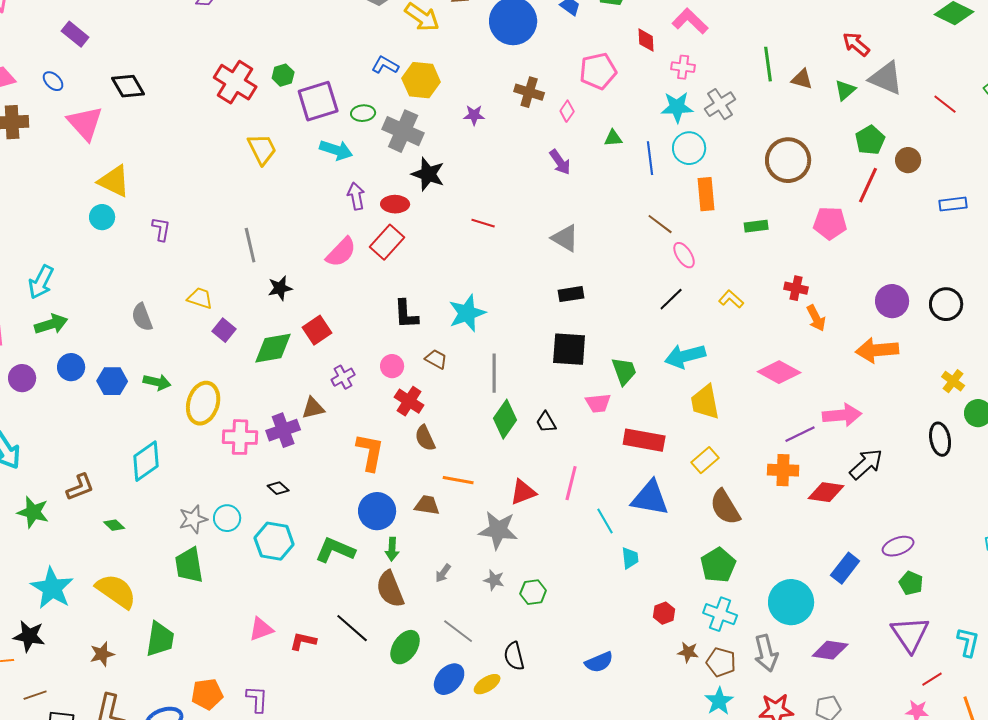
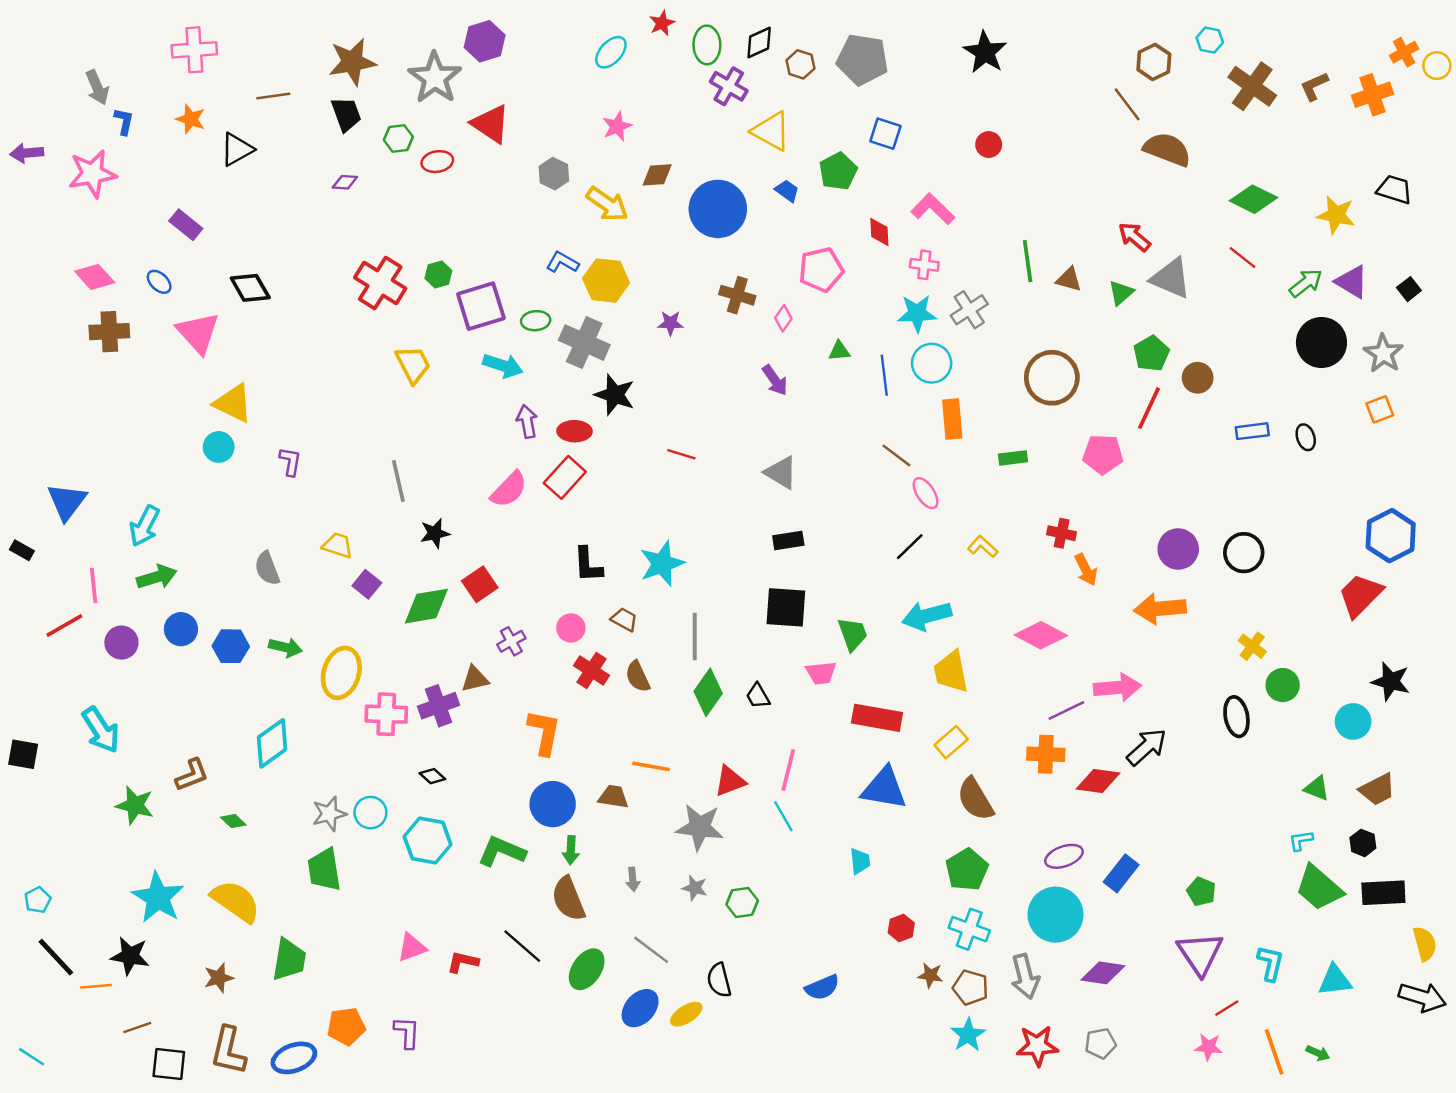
red line: (945, 104) -> (1243, 257), moved
brown semicircle: (425, 438) -> (638, 677), moved
cyan line: (605, 521) -> (783, 816), moved
purple ellipse: (898, 546) -> (1064, 856), moved
gray arrow: (443, 573) -> (633, 879), turned -42

